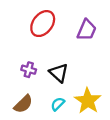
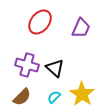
purple cross: (29, 70) -> (27, 65), size x1.6

